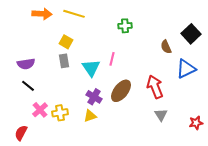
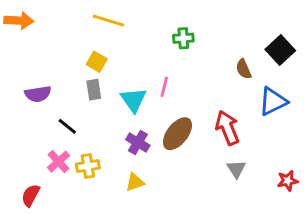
orange arrow: (42, 14) -> (19, 21), moved
black line: (28, 86) -> (67, 126), moved
yellow triangle: (90, 116) -> (135, 182), moved

